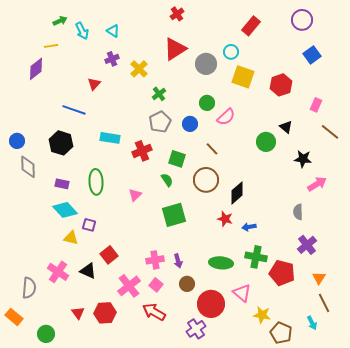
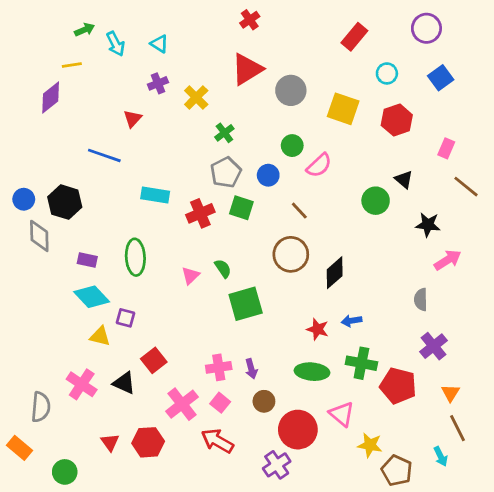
cyan circle: (231, 52) -> (387, 73), moved
black hexagon: (61, 143) -> (65, 202), moved
green square: (177, 159) -> (241, 208), moved
green semicircle: (167, 180) -> (223, 268), moved
red star: (225, 219) -> (318, 329), moved

